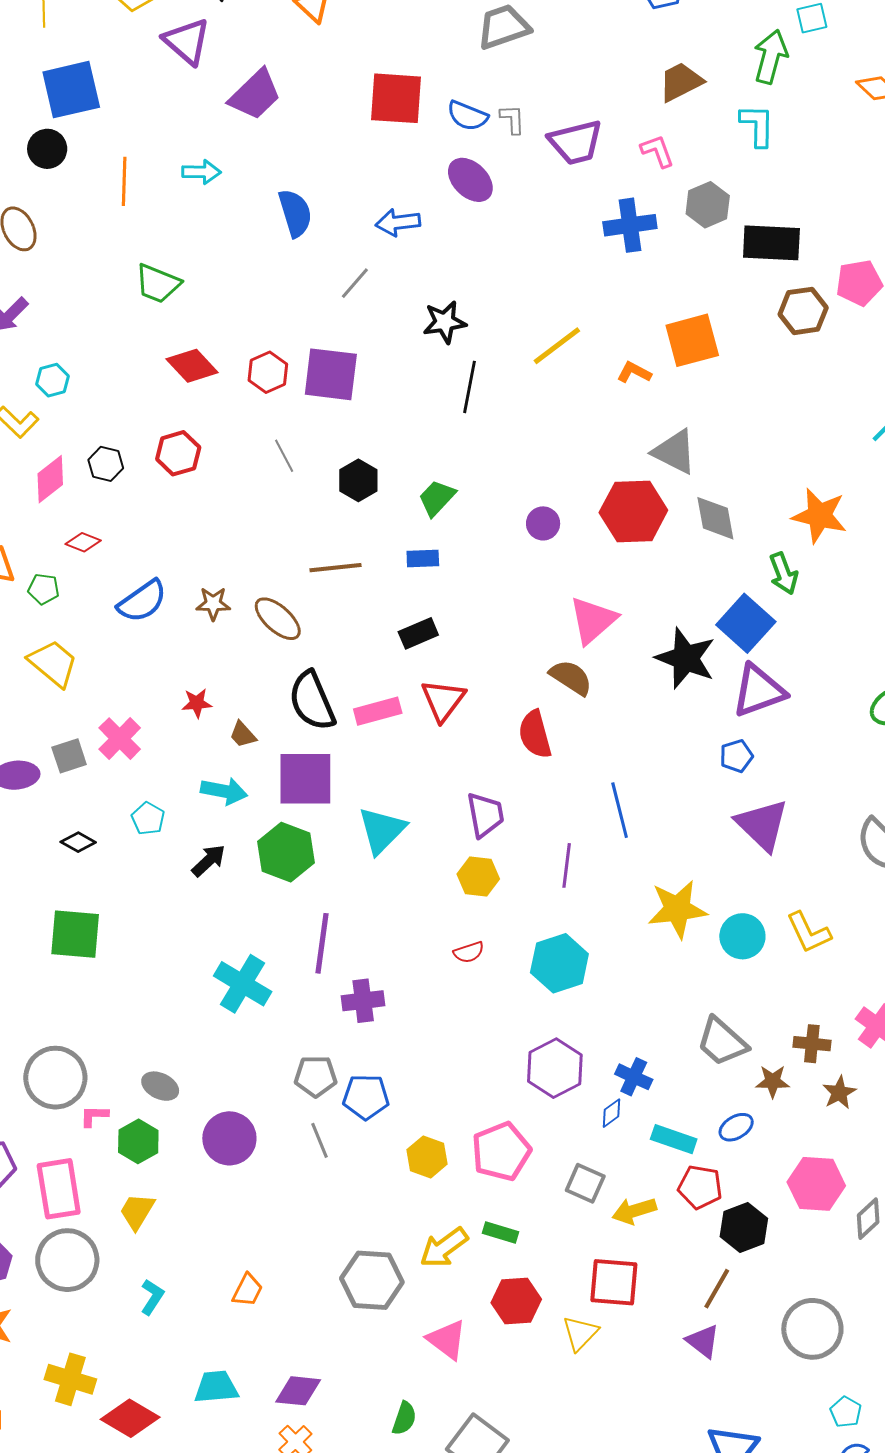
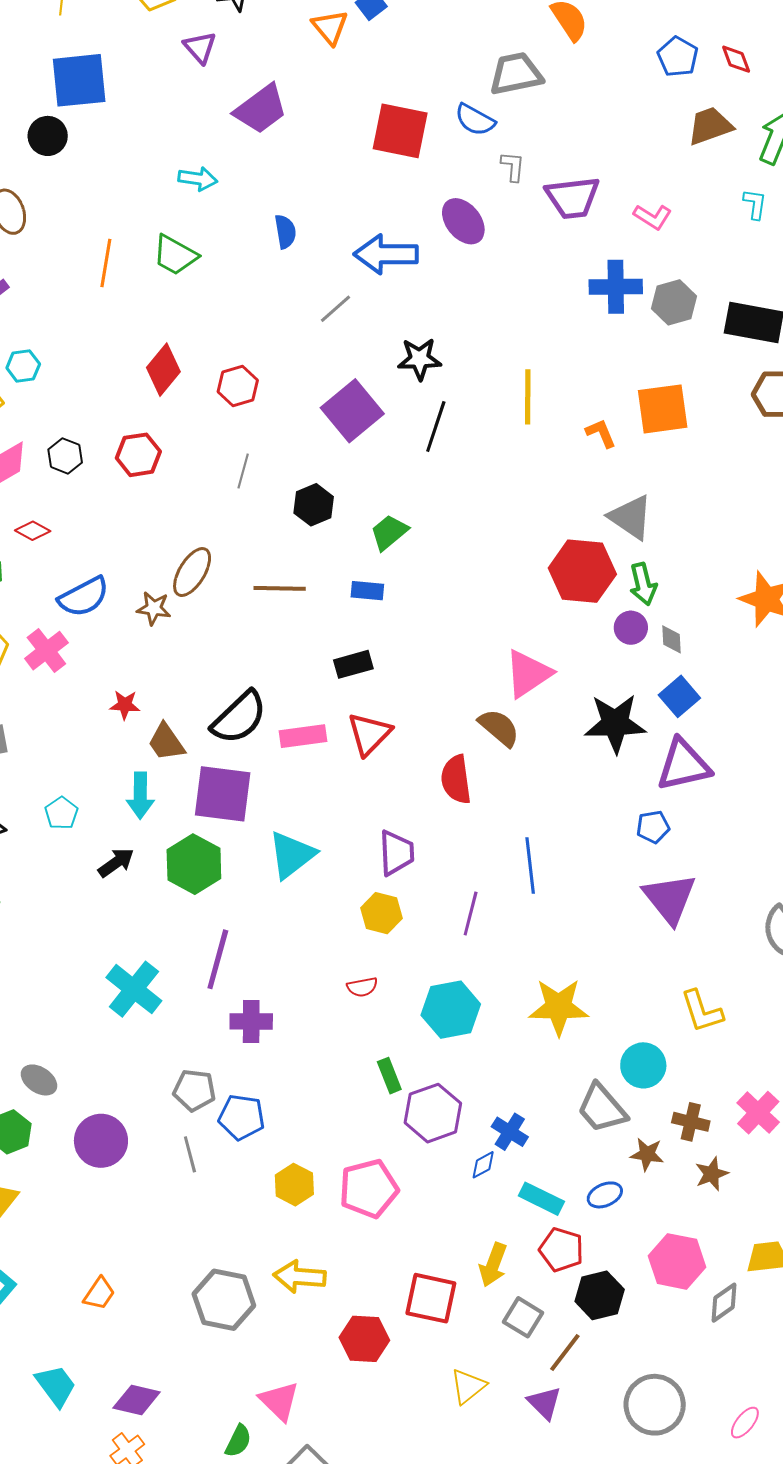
purple triangle: (187, 41) -> (200, 47), size x0.7
brown trapezoid: (681, 82) -> (710, 126), moved
blue semicircle: (467, 116) -> (475, 120), moved
cyan L-shape: (757, 125) -> (755, 204), size x0.7
pink L-shape: (657, 151) -> (653, 217), turned 135
orange line: (124, 181) -> (106, 263), moved
gray hexagon: (708, 205) -> (674, 302), moved
blue semicircle: (295, 213) -> (285, 232), size x0.7
blue arrow: (398, 222) -> (386, 254), size x1.4
green trapezoid: (158, 284) -> (175, 255), moved
yellow line: (557, 346) -> (528, 397), turned -60
red diamond: (192, 366) -> (163, 370), turned 75
orange L-shape: (634, 372) -> (601, 433), turned 32
purple square: (331, 374) -> (352, 411), moved, turned 36
gray line: (284, 456) -> (243, 471), turned 36
gray diamond: (715, 518) -> (671, 639), moved, size x0.6
purple circle: (543, 523) -> (631, 628), moved
green arrow: (783, 573) -> (643, 584), moved
brown ellipse: (278, 619) -> (192, 572), moved, turned 72
blue square: (746, 623) -> (679, 696), size x0.7
black star: (686, 658) -> (615, 723), turned -30
black semicircle: (312, 701) -> (239, 718), turned -118
brown trapezoid: (243, 735) -> (166, 742), size x1.4
pink cross: (120, 739) -> (46, 651), moved
cyan arrow: (224, 791) -> (140, 796), turned 72
yellow star: (677, 909) -> (559, 1007), moved
cyan circle: (742, 936) -> (643, 1065), moved
gray square: (585, 1183) -> (523, 1317), moved
yellow arrow: (634, 1211) -> (493, 1265), turned -60
green rectangle: (500, 1232) -> (389, 1076), moved, turned 44
yellow arrow: (444, 1248) -> (300, 1277), turned 33
red square: (614, 1282) -> (431, 1298), moved
yellow triangle: (580, 1333) -> (468, 1386), moved
pink triangle: (447, 1340) -> (279, 1401), moved
cyan trapezoid: (216, 1387) -> (56, 1386), turned 51

